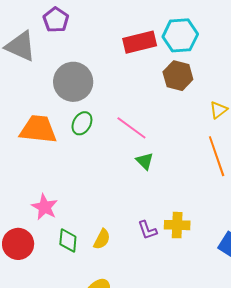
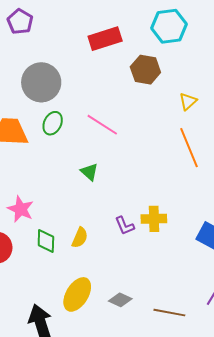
cyan hexagon: (180, 35) -> (169, 26), moved
green triangle: (145, 161) -> (89, 172), moved

